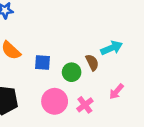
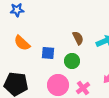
brown semicircle: (92, 62) -> (78, 38), moved

